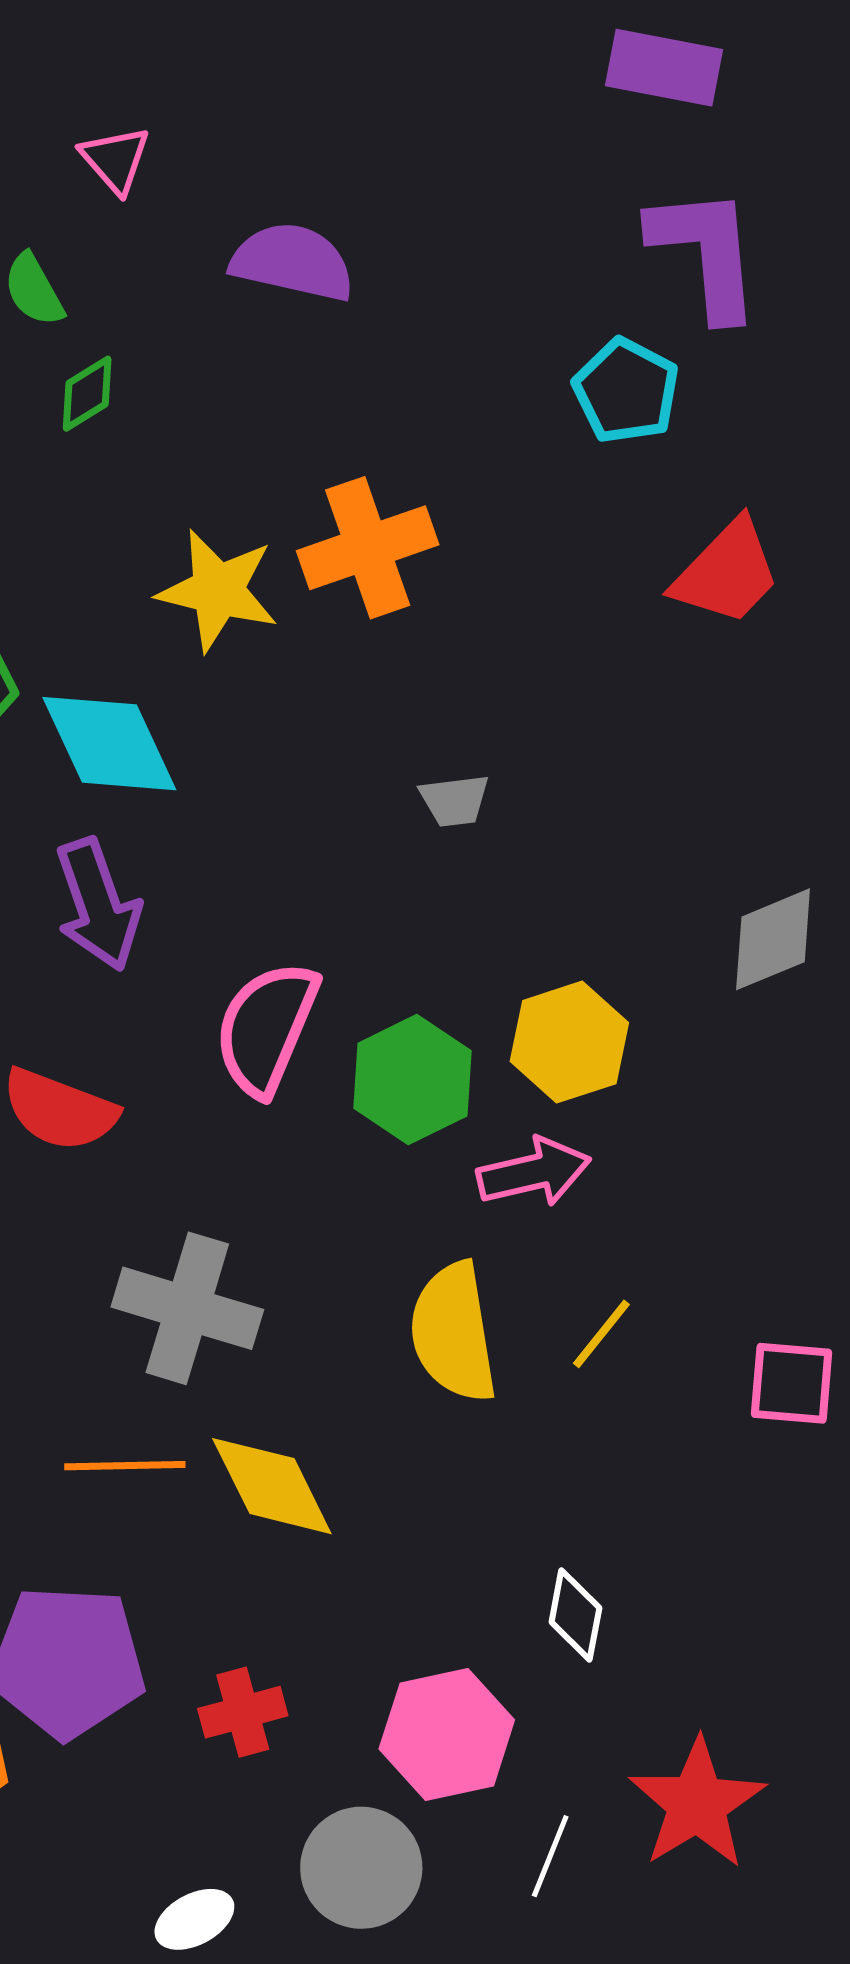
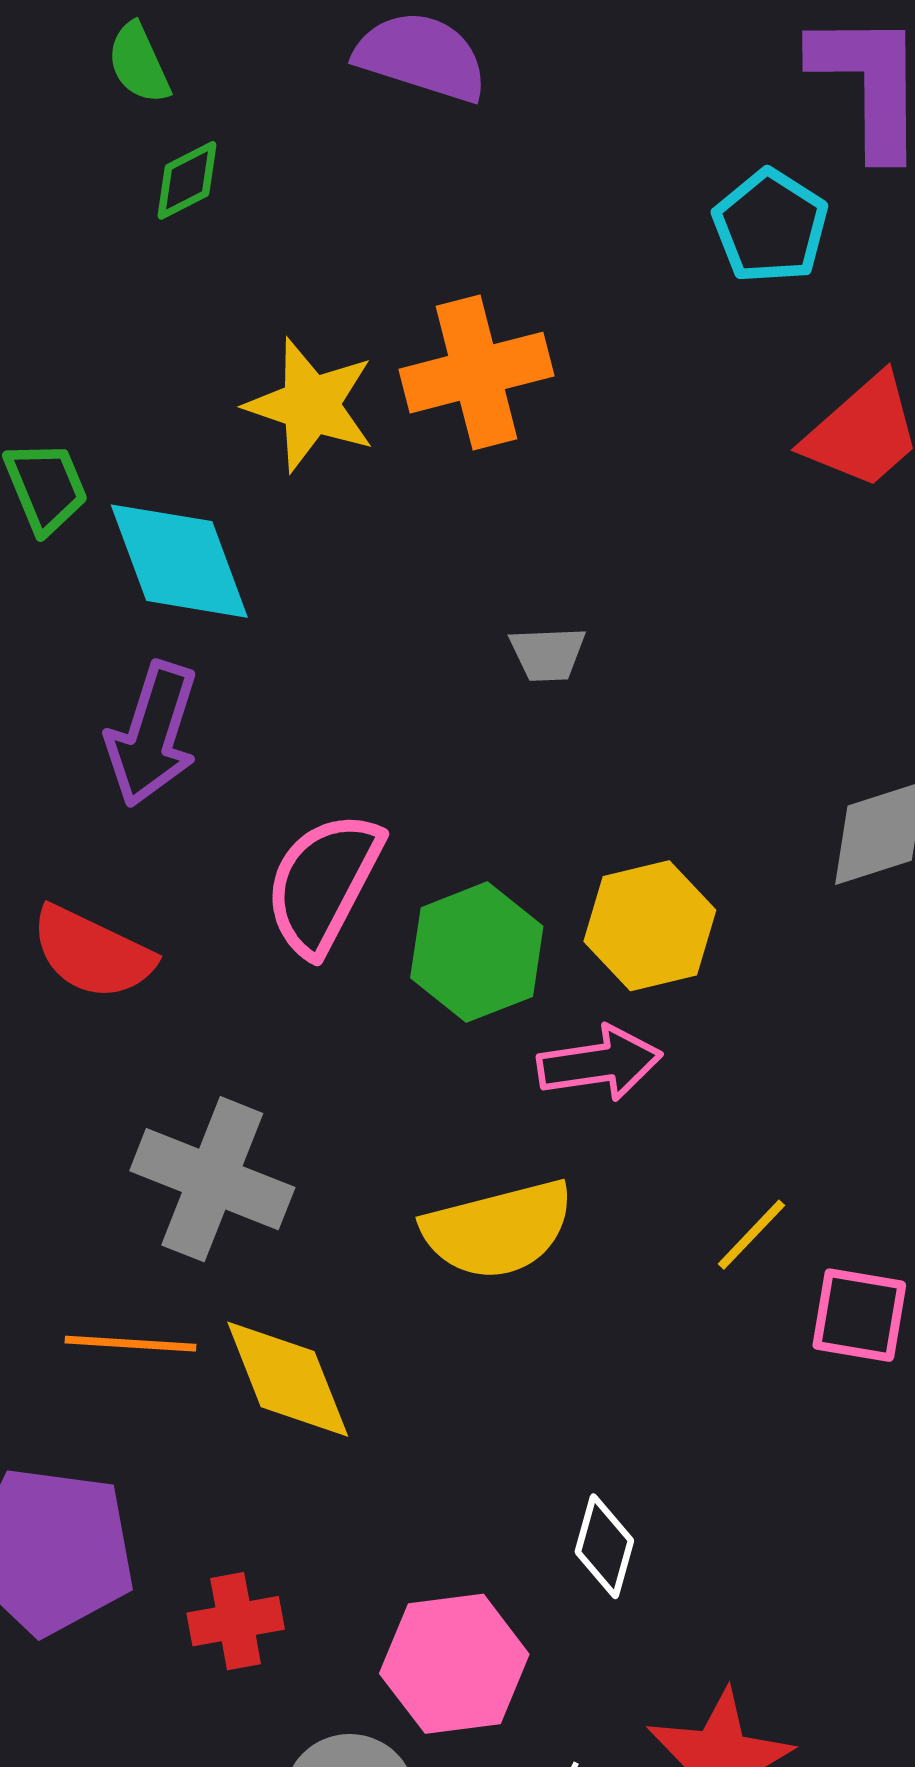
purple arrow: (98, 905) -> (152, 734), turned 32
yellow semicircle: (453, 1332) -> (498, 1229), turned -100
yellow line: (601, 1334) -> (751, 1235), moved

